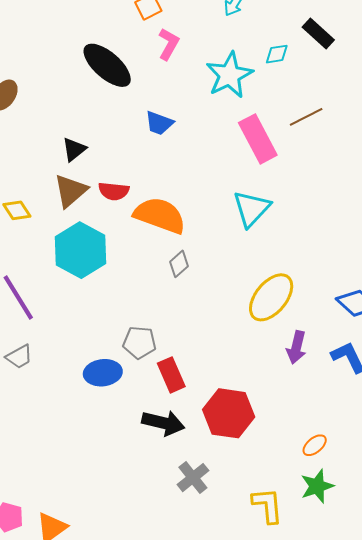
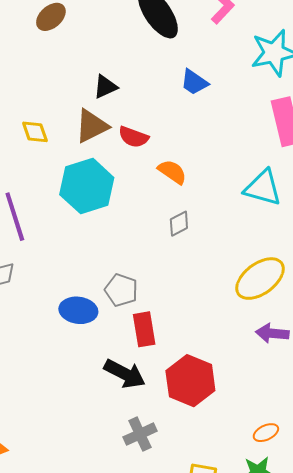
cyan triangle: (252, 209) -> (263, 188), turned 48
orange semicircle: (160, 215) -> (172, 172), size x0.6
purple arrow: (296, 347) -> (272, 333), turned 68

